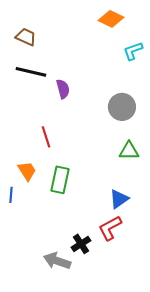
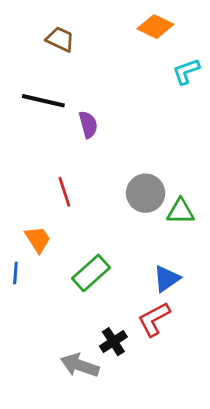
brown trapezoid: (26, 37) -> (60, 39), moved
gray circle: (122, 107) -> (146, 193), moved
green rectangle: (60, 180) -> (91, 273), moved, turned 36

